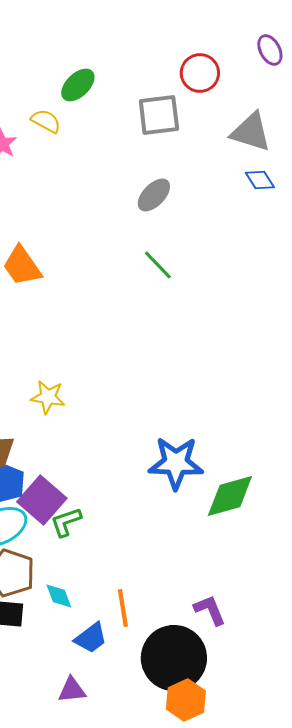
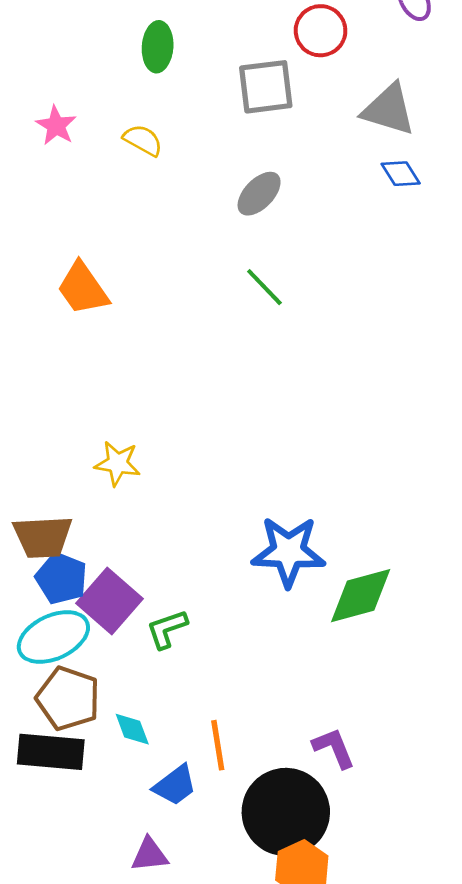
green ellipse: (78, 85) -> (158, 47), turned -42
yellow semicircle: (46, 121) -> (143, 140), moved
green L-shape: (66, 522) -> (167, 629), moved

